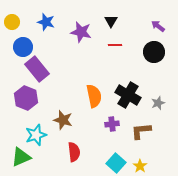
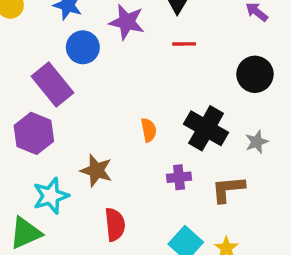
blue circle: (23, 47) -> (83, 47), moved
black circle: (154, 52) -> (255, 74), moved
orange semicircle: (94, 96) -> (149, 130), size x0.6

